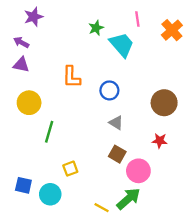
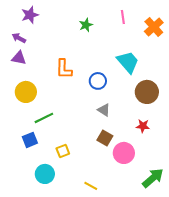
cyan trapezoid: (122, 45) -> (128, 62), moved
green line: (49, 132) -> (44, 118), turned 48
blue square: (23, 185) -> (30, 140), moved, turned -35
green arrow: (128, 199) -> (153, 178), moved

